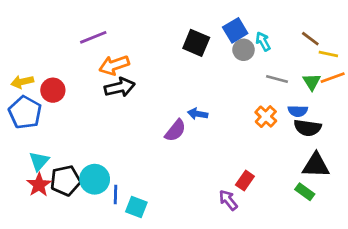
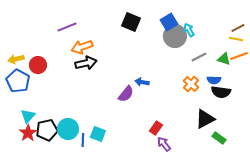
brown line: (310, 39) -> (238, 28), moved, turned -64
black square: (196, 43) -> (131, 22), moved
gray circle: (244, 50) -> (175, 36), size x1.5
gray line: (277, 79) -> (199, 57), turned -42
green triangle: (312, 82) -> (224, 59), turned -40
black triangle: (316, 165) -> (205, 119), moved, turned -30
red rectangle: (245, 181) -> (156, 128), moved
cyan square: (136, 207) -> (98, 134), moved

